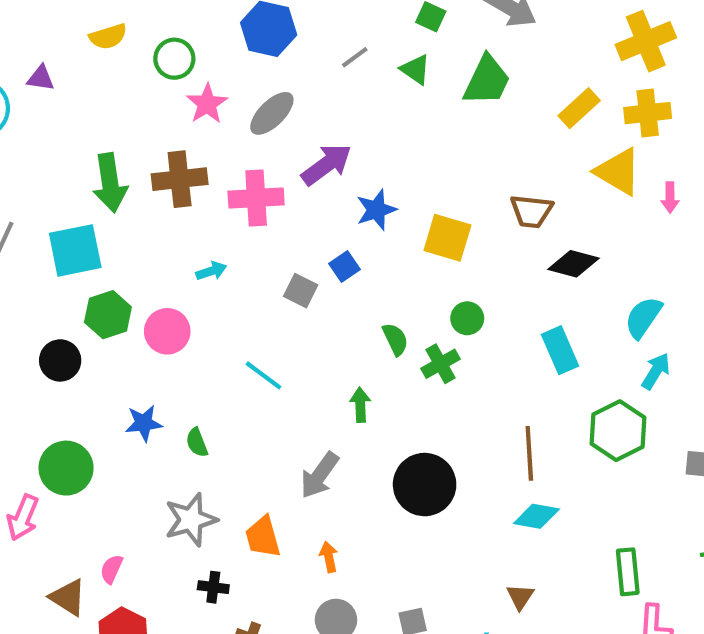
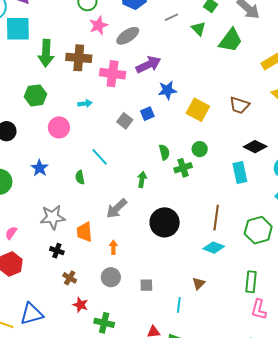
cyan square: (75, 250) -> (18, 29), moved
black diamond: (574, 264) -> (255, 147), moved
green hexagon: (108, 315) -> (36, 95), moved
blue star: (144, 423) -> (40, 168), turned 30
green hexagon: (618, 431) -> (258, 230), moved
green semicircle: (197, 443) -> (80, 177), moved

